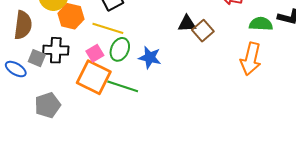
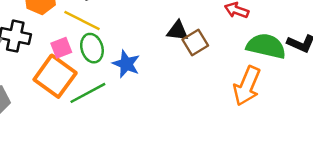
green semicircle: (261, 24) -> (266, 46), size x1.4
green ellipse: (120, 49) -> (92, 48), turned -50
green line: (123, 86) -> (88, 93), turned -56

